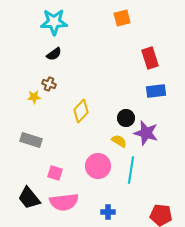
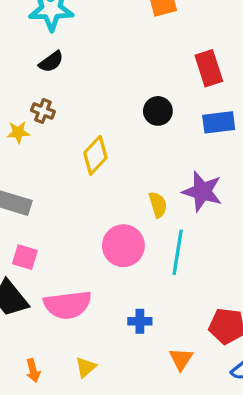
black circle: (126, 118) -> (158, 111), moved
yellow semicircle: (119, 141) -> (158, 205), turned 42
pink square: (55, 173) -> (25, 257), moved

